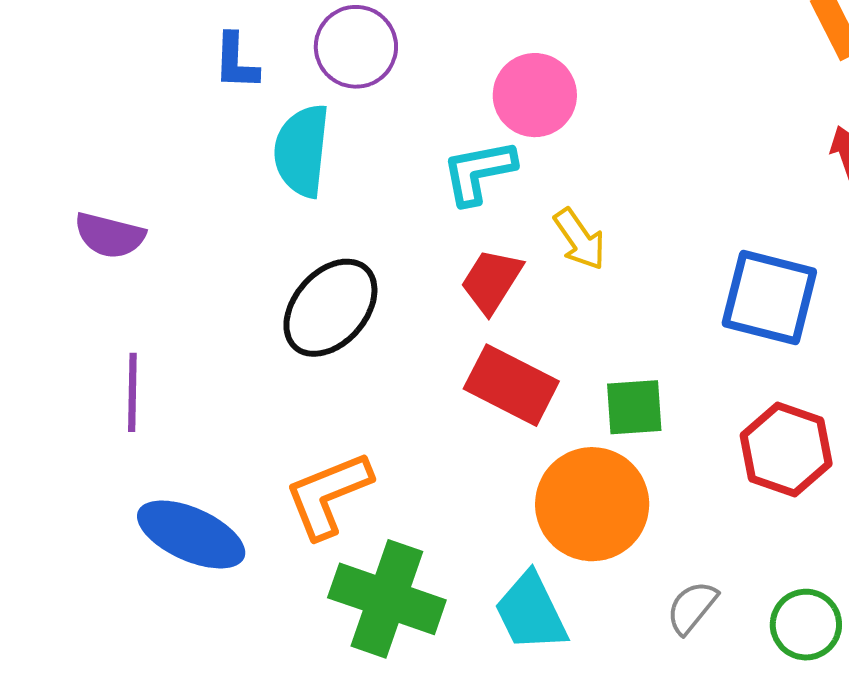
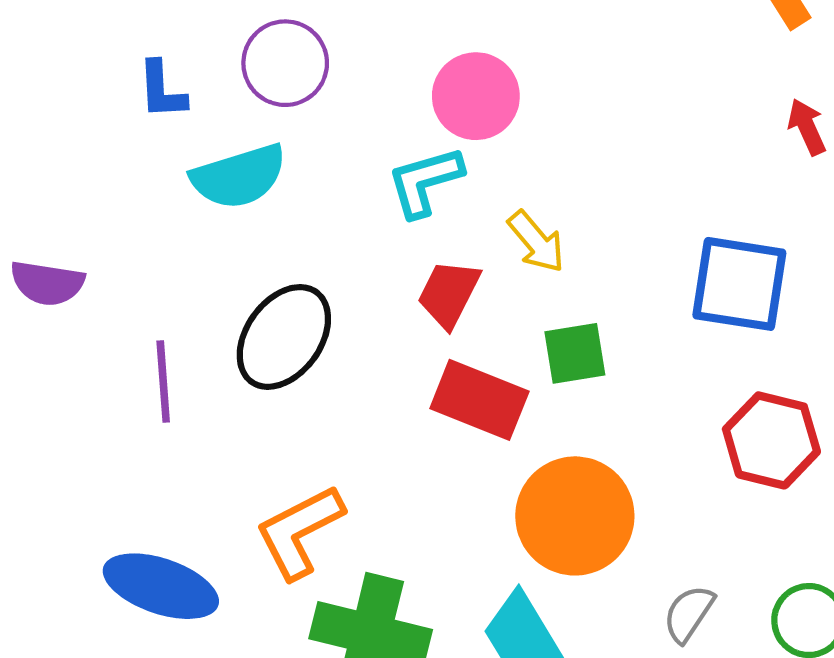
cyan semicircle: (302, 151) -> (239, 176), turned -108
purple line: (132, 392) -> (163, 381), moved
green square: (634, 407) -> (575, 353), moved

